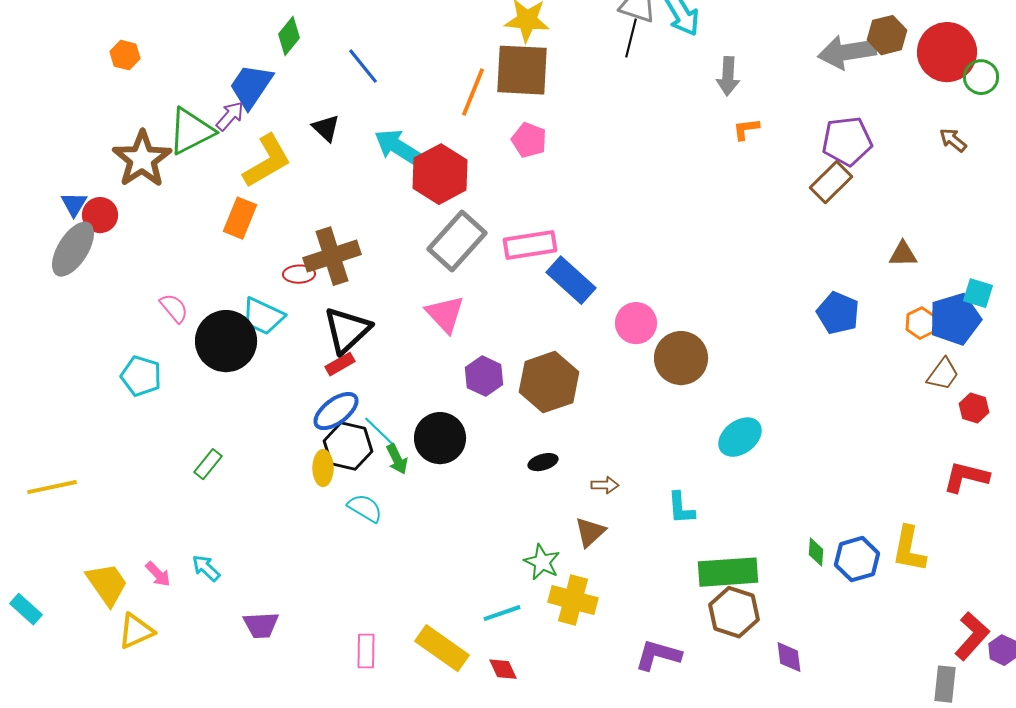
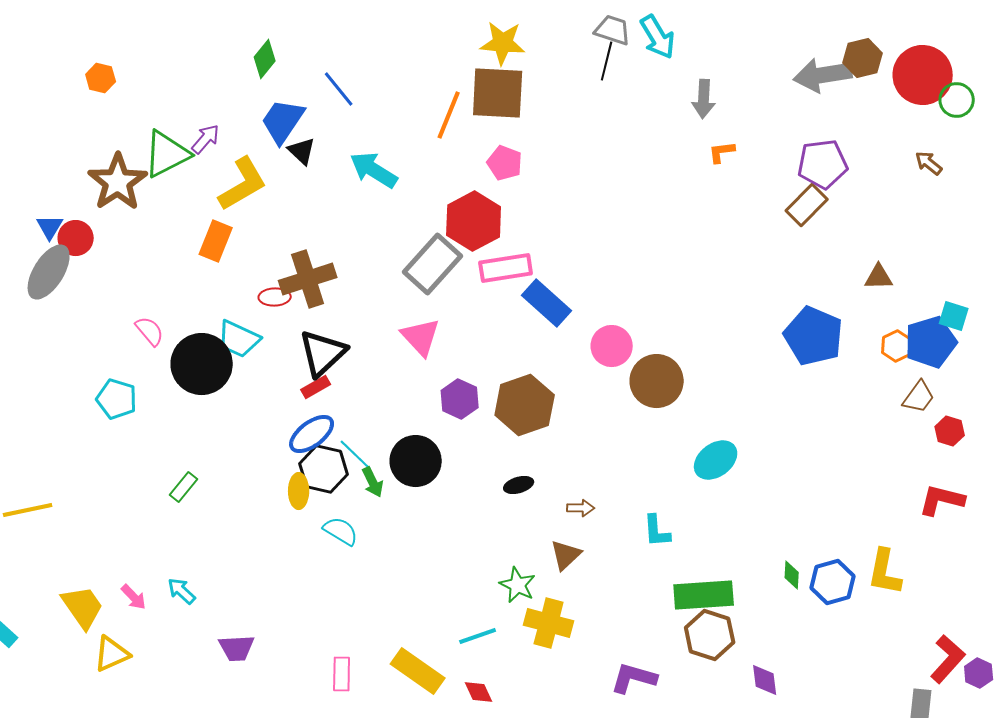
blue trapezoid: (251, 86) -> (283, 121), moved
red hexagon: (440, 174) -> (474, 221), moved
blue pentagon: (838, 313) -> (814, 336), size x1.4

